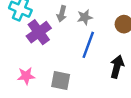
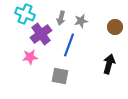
blue line: (88, 45) -> (69, 45), moved
pink star: (26, 76) -> (30, 57), moved

